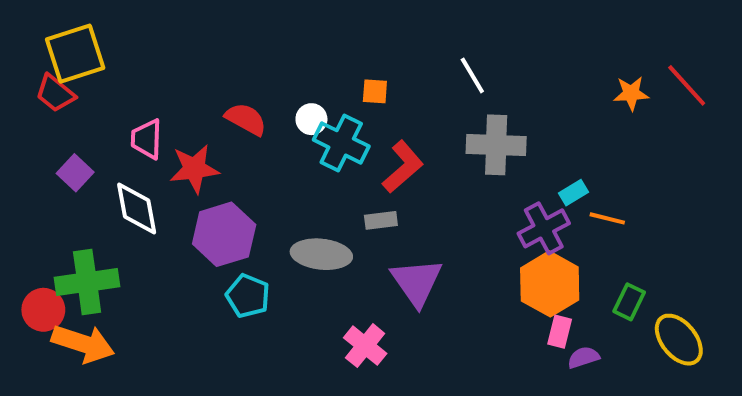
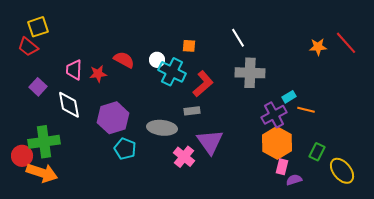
yellow square: (75, 54) -> (38, 27), size x0.7
red star: (194, 169) -> (98, 74), moved, size x0.7
pink cross: (365, 346) -> (184, 157), moved

